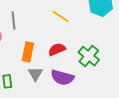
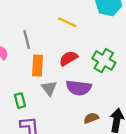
gray line: (14, 20) -> (27, 39), moved

